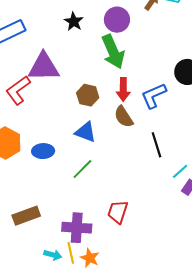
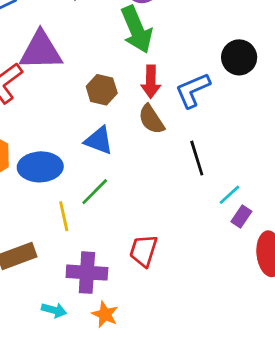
blue ellipse: (43, 151) -> (40, 167), size x1.4
yellow line: (71, 253) -> (64, 216), moved

